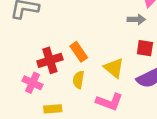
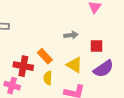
gray arrow: (136, 19) -> (71, 35), moved
red cross: (50, 60) -> (23, 66), turned 36

